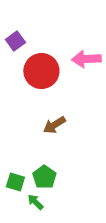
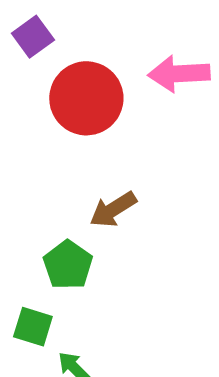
green pentagon: (44, 177) -> (68, 265), moved

